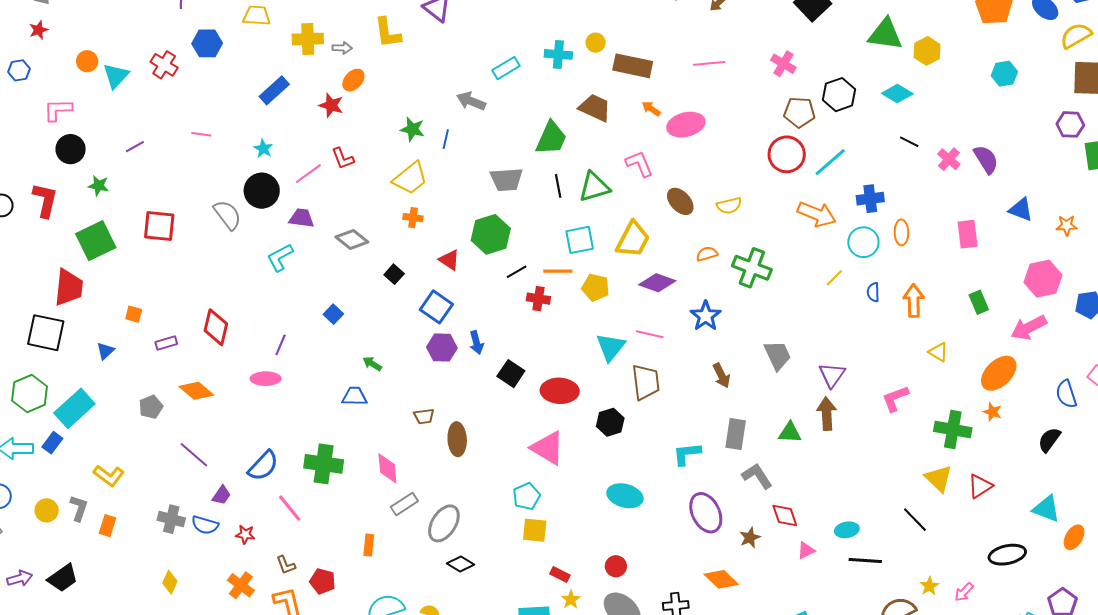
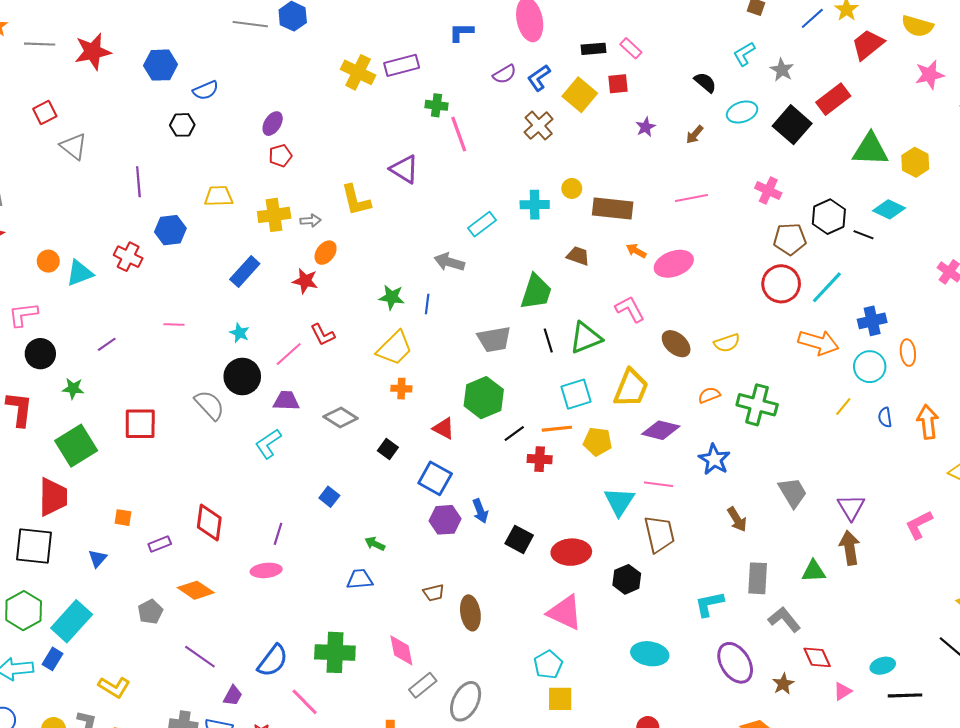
cyan triangle: (116, 76) -> (80, 273), turned 32
brown trapezoid: (595, 108) -> (578, 256), size x0.7
black line: (909, 142) -> (863, 235), moved

